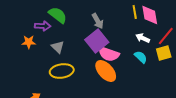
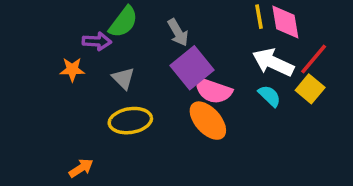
green semicircle: (58, 15) -> (123, 22), turned 90
gray arrow: (98, 21) -> (178, 33), moved
white arrow: (143, 38) -> (273, 62), size x1.6
yellow square: (164, 53) -> (310, 89), turned -35

